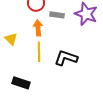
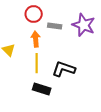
black rectangle: (21, 83) -> (42, 89), moved

